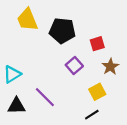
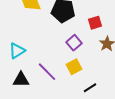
yellow square: (97, 92) -> (74, 67), moved

